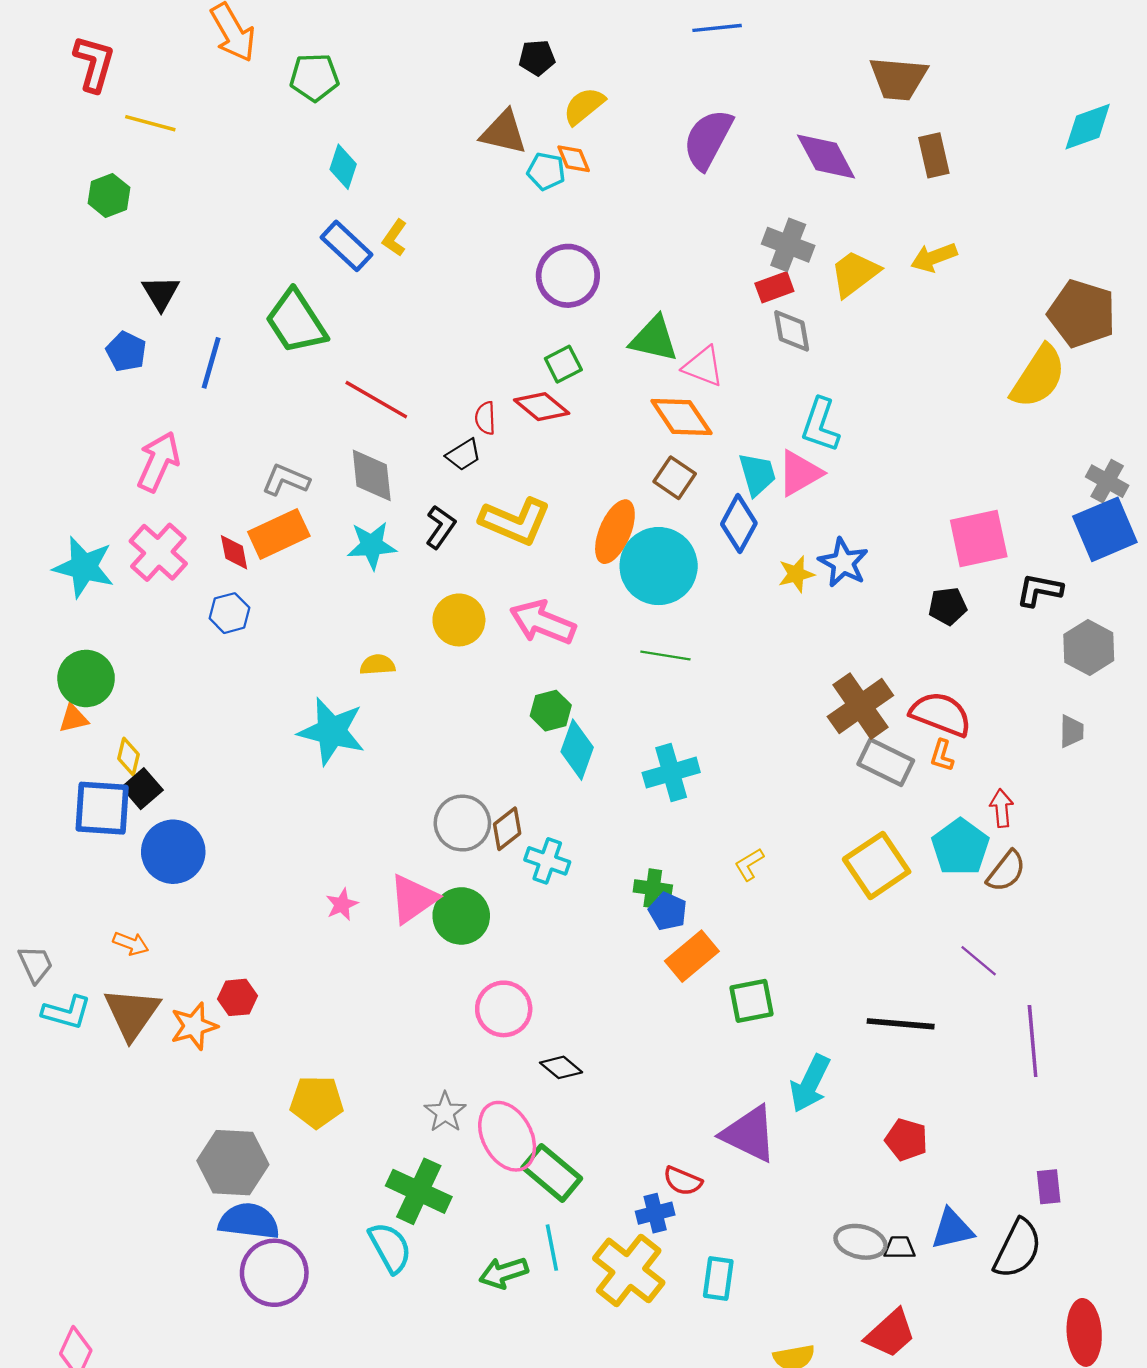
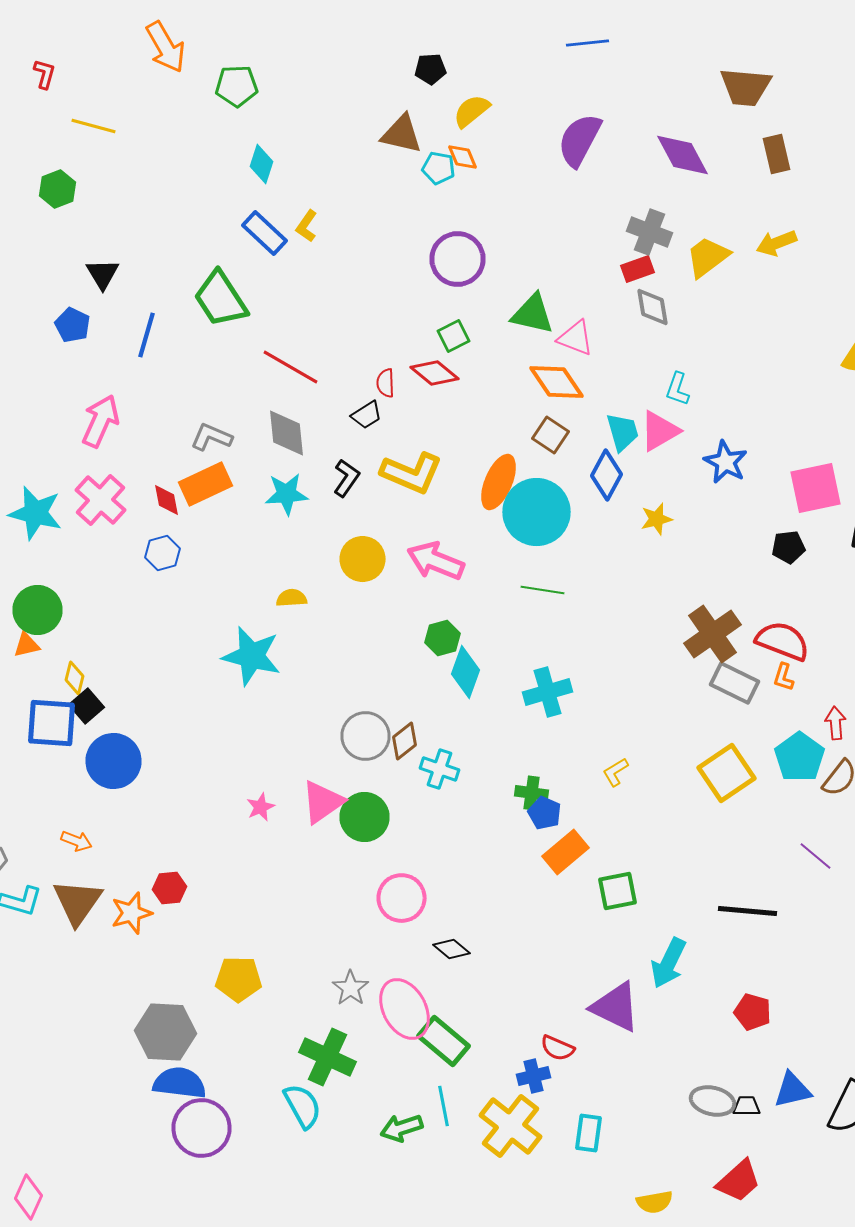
red L-shape: (94, 64) -> (44, 74), size x0.6
cyan L-shape: (820, 425) -> (678, 389), size x0.7
blue star: (843, 563) -> (726, 462), moved

